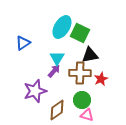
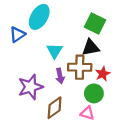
cyan ellipse: (62, 27) -> (39, 17), moved
green square: (80, 33) -> (95, 23), moved
purple arrow: (54, 71) -> (60, 76), moved, turned 128
green circle: (82, 100) -> (94, 93), moved

